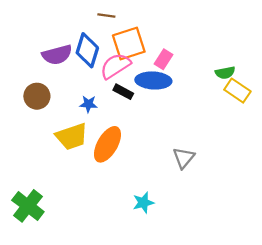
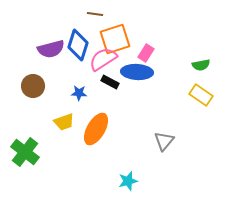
yellow rectangle: (237, 91) -> (201, 95), moved
yellow trapezoid: (72, 137) -> (64, 122), size x0.7
green cross: (28, 206) -> (25, 152), moved

